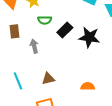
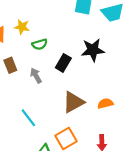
black rectangle: (65, 30) -> (63, 63), moved
brown triangle: (48, 79) -> (73, 102), moved, size x1.5

